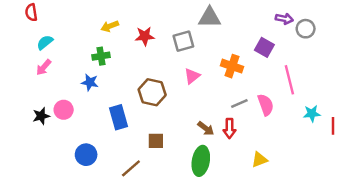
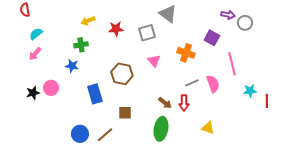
gray triangle: (210, 17) -> (168, 14), turned 36
pink triangle: (192, 76) -> (154, 61), turned -32
blue circle: (86, 155) -> (80, 134), moved
yellow triangle: (259, 160) -> (208, 128), turned 40

